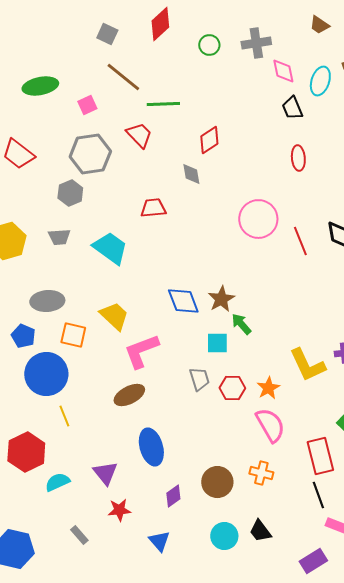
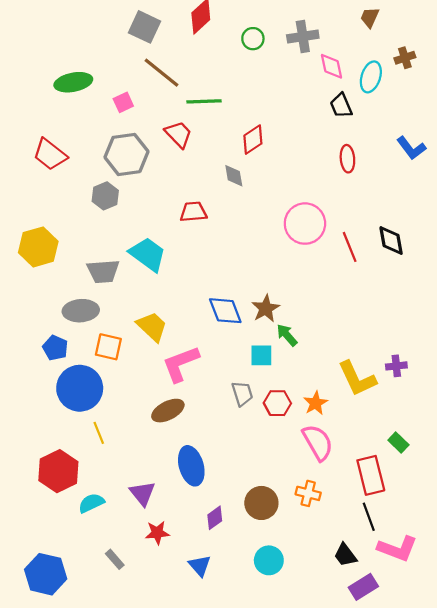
brown trapezoid: (319, 25) -> (370, 17), turned 80
gray square: (107, 34) -> (145, 27), size x1.4
gray trapezoid: (59, 237) -> (103, 271), moved, size x1.4
black trapezoid: (260, 531) -> (345, 555), moved

